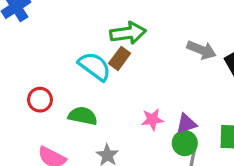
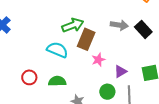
brown rectangle: (120, 58) -> (86, 39), moved, size x1.5
pink star: (152, 119) -> (98, 60), moved
green circle: (185, 143) -> (107, 92), moved

